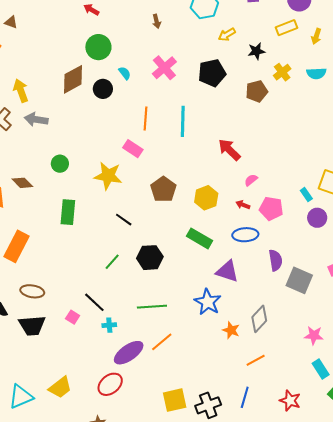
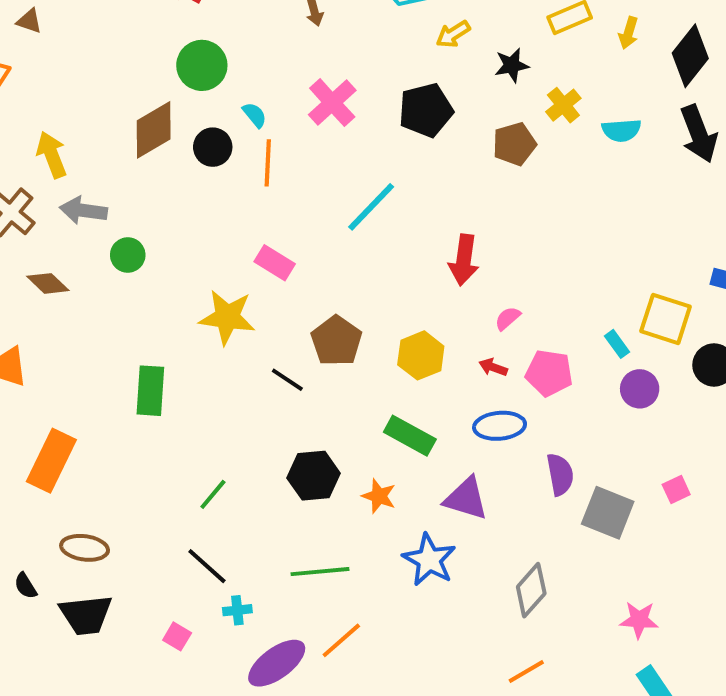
cyan semicircle: (316, 73) -> (621, 130), moved
orange line: (145, 118) -> (268, 163), moved
cyan line: (183, 121) -> (371, 207), turned 44
red arrow: (229, 150) -> (464, 260), turned -125
green circle: (60, 164) -> (128, 255), moved
brown diamond: (22, 183) -> (48, 283), moved
black line: (124, 220) -> (287, 380), moved
green line: (112, 262) -> (213, 494), moved
pink square: (73, 317) -> (177, 636), moved
orange star: (231, 330) -> (379, 496), moved

